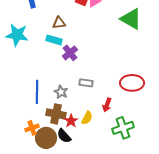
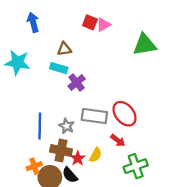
green triangle: (131, 19) -> (145, 45), turned -40
gray rectangle: (86, 83) -> (94, 116), size x1.6
red ellipse: (132, 83) -> (125, 114), moved, turned 50
red arrow: (107, 105) -> (118, 140), turned -72

